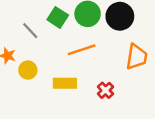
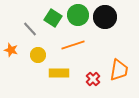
orange trapezoid: (137, 57) -> (119, 70), moved
yellow circle: (28, 70) -> (38, 55), moved

